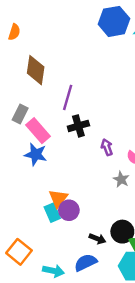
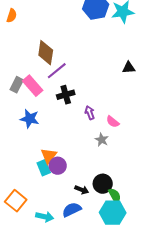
brown diamond: (36, 70) -> (46, 53), moved
purple line: (68, 97) -> (57, 71), turned 35
pink rectangle: (38, 131) -> (33, 86), moved

